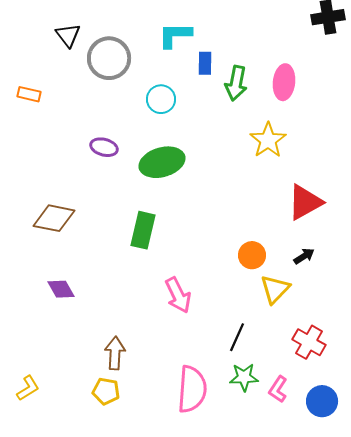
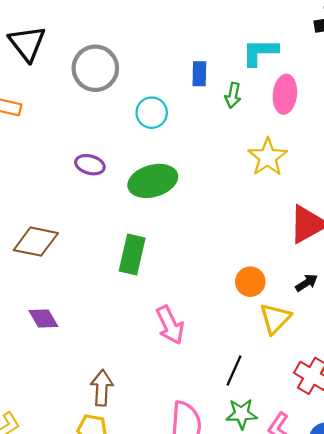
black triangle: (68, 35) -> (27, 43), moved, size x1.4
cyan L-shape: (175, 35) -> (260, 52), moved
green arrow: (236, 83) -> (233, 95), size x0.7

